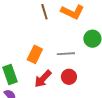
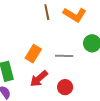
red circle: (69, 77) -> (65, 87), moved

